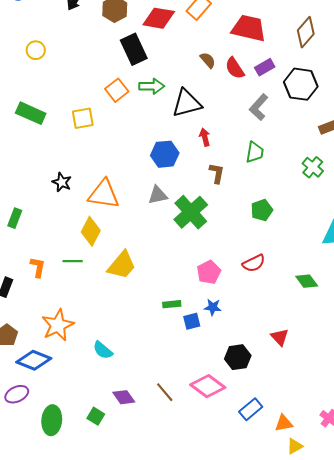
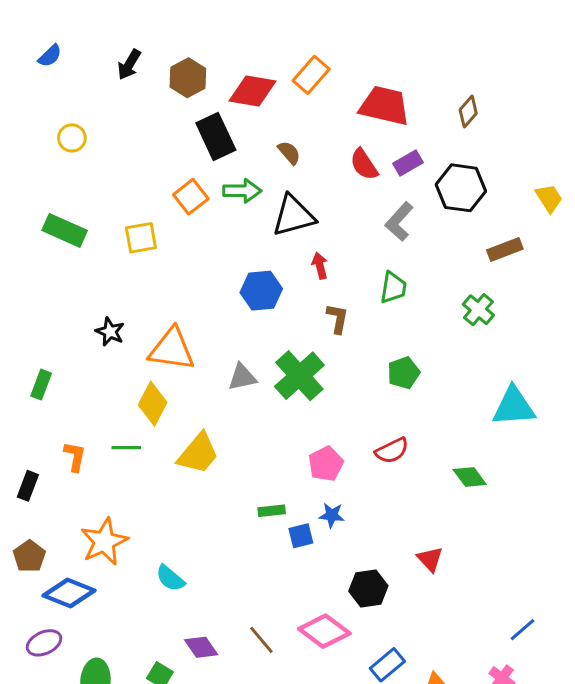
brown diamond: (306, 32) -> (468, 112), size x0.7
brown semicircle: (208, 60) -> (289, 153), moved
gray triangle: (158, 195) -> (242, 377), moved

